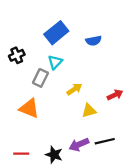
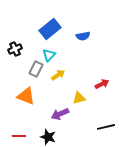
yellow arrow: (74, 89) -> (58, 75), moved
black line: (105, 141) -> (106, 127), moved
purple arrow: (79, 145) -> (60, 114), moved

